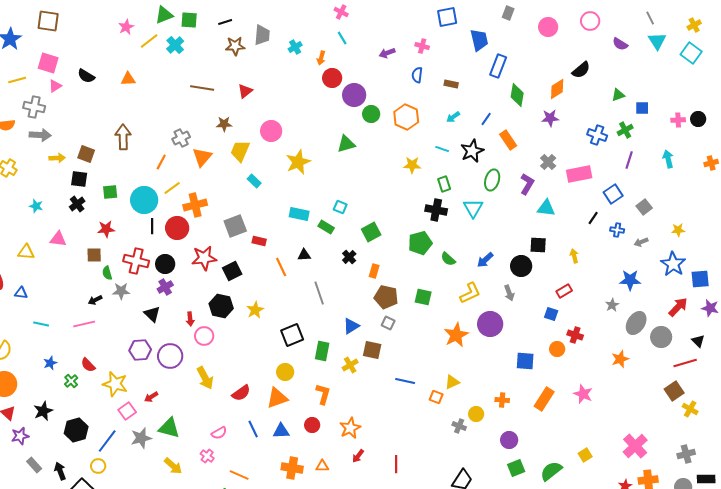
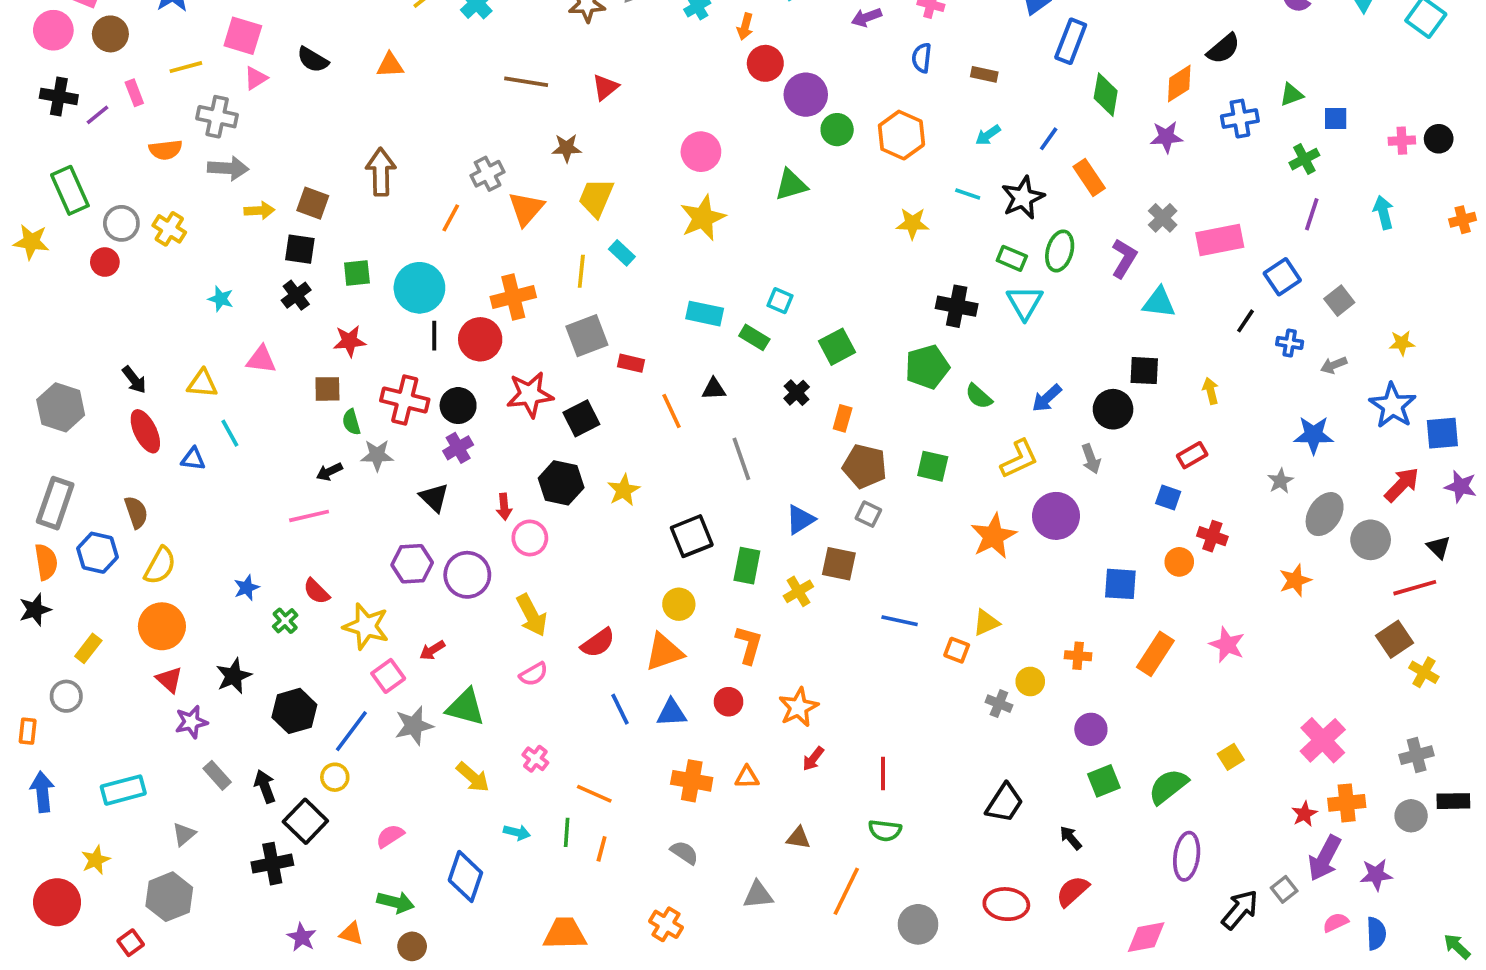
pink circle: (271, 131) -> (701, 152), moved
blue cross: (597, 135) -> (1240, 119), moved, turned -30
green rectangle: (444, 184) -> (1012, 258), moved, turned -49
yellow line: (172, 188) -> (581, 271), moved, turned -48
cyan line: (41, 324) -> (230, 433), moved, turned 49
pink semicircle: (219, 433) -> (534, 674), moved

